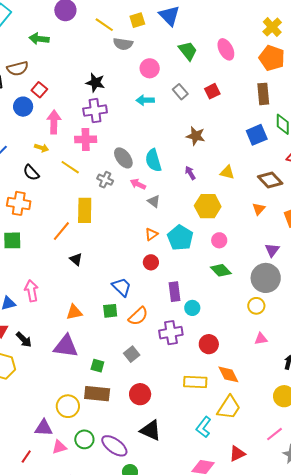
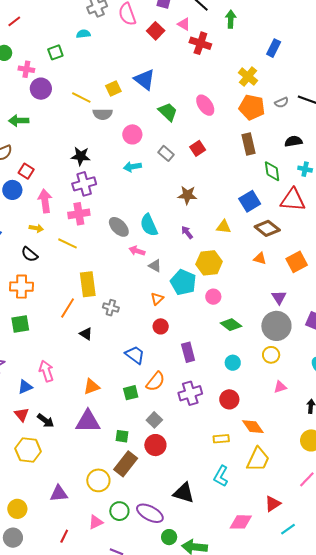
blue square: (257, 135) -> (250, 201), moved
gray cross: (105, 180) -> (111, 308), moved
orange triangle: (259, 209) -> (260, 258), turned -48
cyan pentagon: (180, 238) -> (183, 282), moved
pink circle: (219, 240) -> (213, 297), moved
cyan circle: (192, 308) -> (233, 363), moved
green square: (110, 311) -> (131, 393), moved
yellow rectangle: (195, 382) -> (221, 439), size x0.7
brown rectangle: (97, 394) -> (126, 464), turned -50
red circle: (140, 394) -> (155, 445), moved
cyan L-shape: (204, 427) -> (221, 476), moved
purple triangle: (44, 428) -> (59, 494), moved

